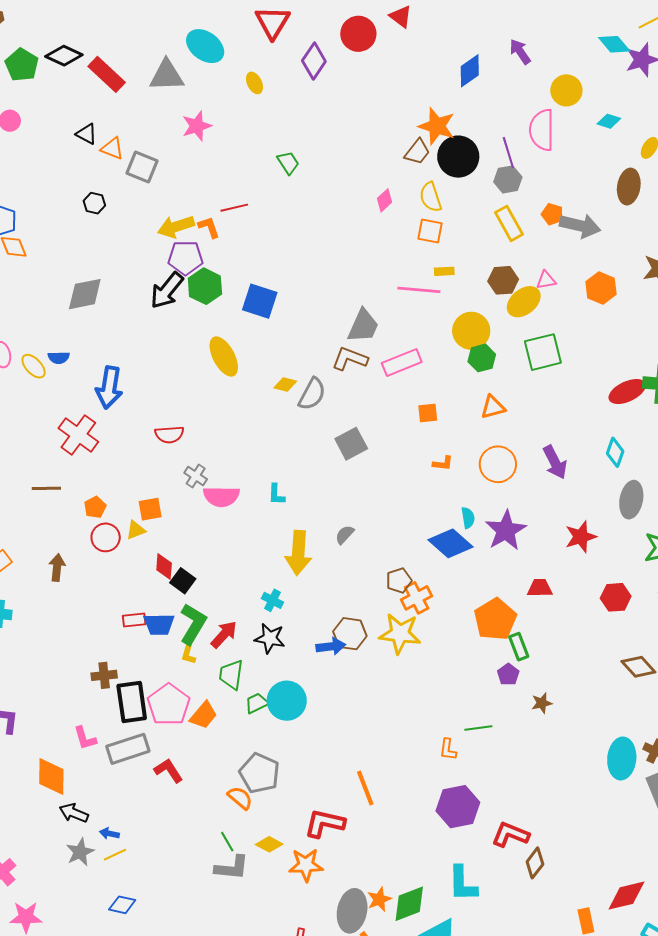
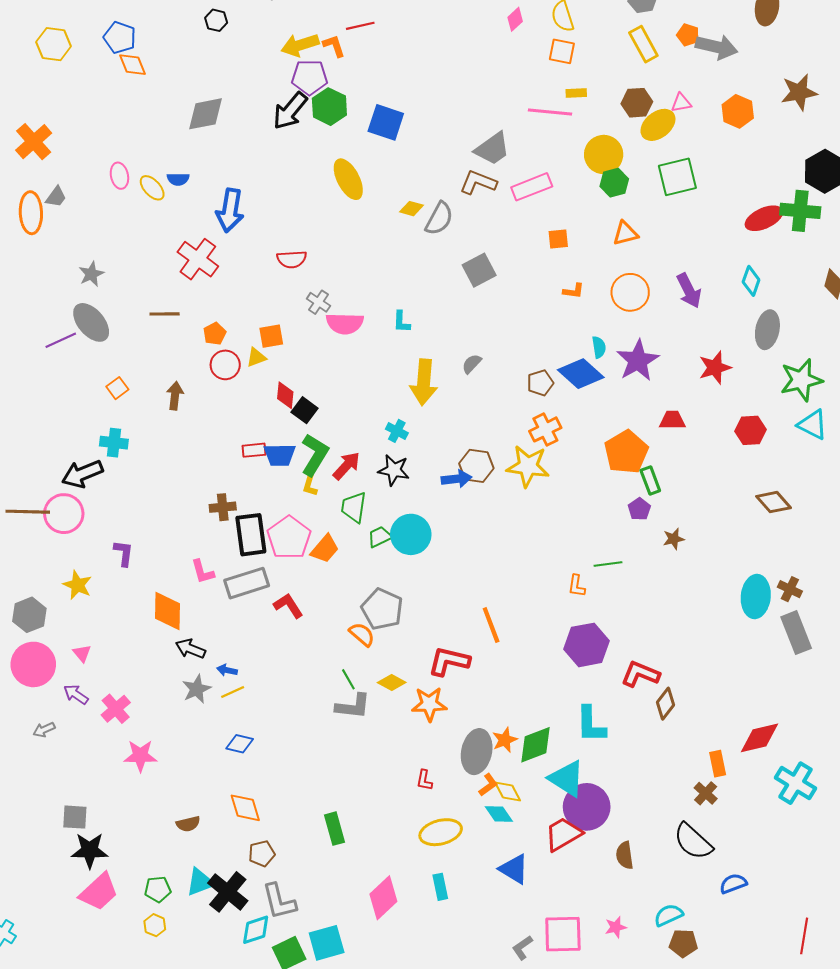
gray trapezoid: (363, 326) -> (492, 149), turned 30
brown pentagon: (399, 581) -> (540, 383), moved

